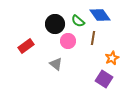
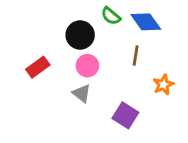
green semicircle: (78, 21) -> (111, 16), moved
pink circle: (68, 41) -> (87, 66), moved
purple square: (104, 79) -> (125, 115), moved

